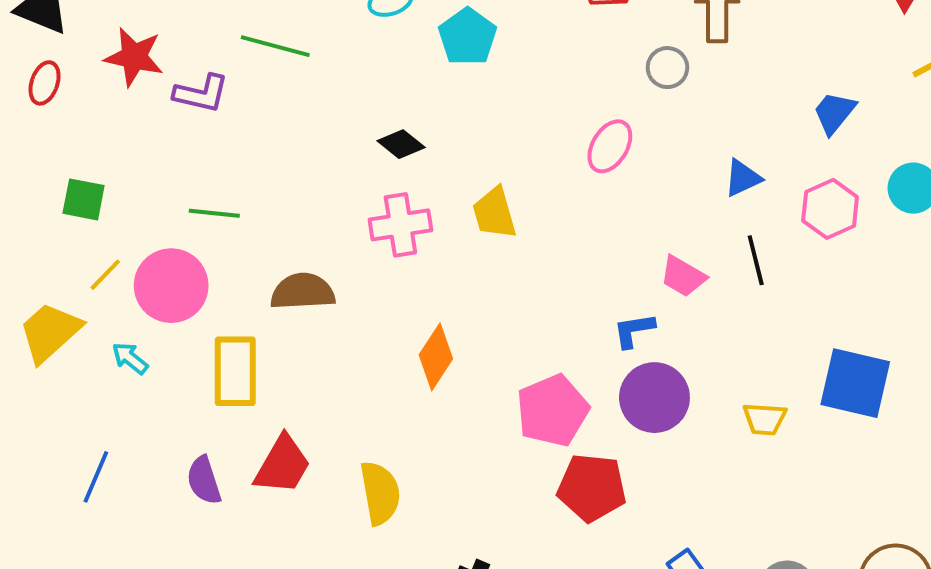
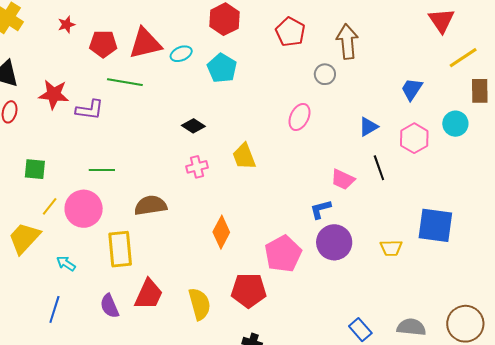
pink cross: (400, 225) -> (197, 167), size x0.7
cyan arrow: (130, 358) -> (66, 264), moved
red pentagon: (592, 488) -> (249, 290), moved

